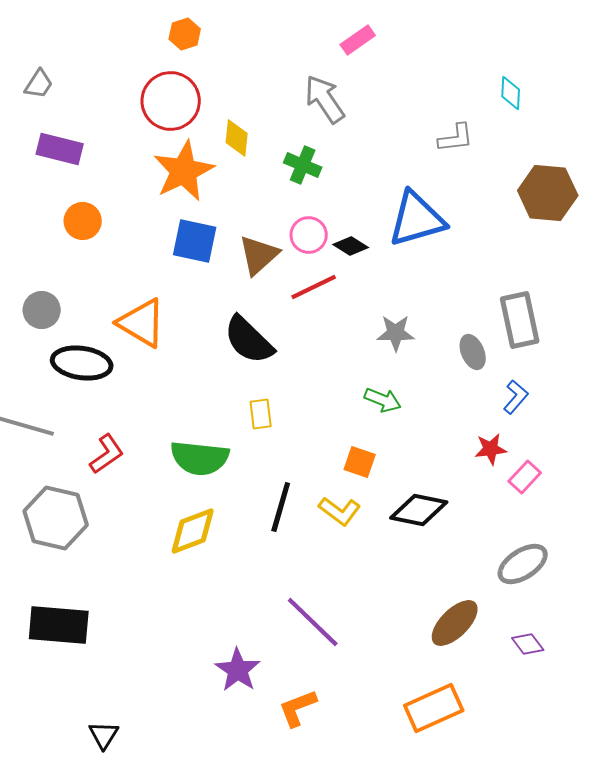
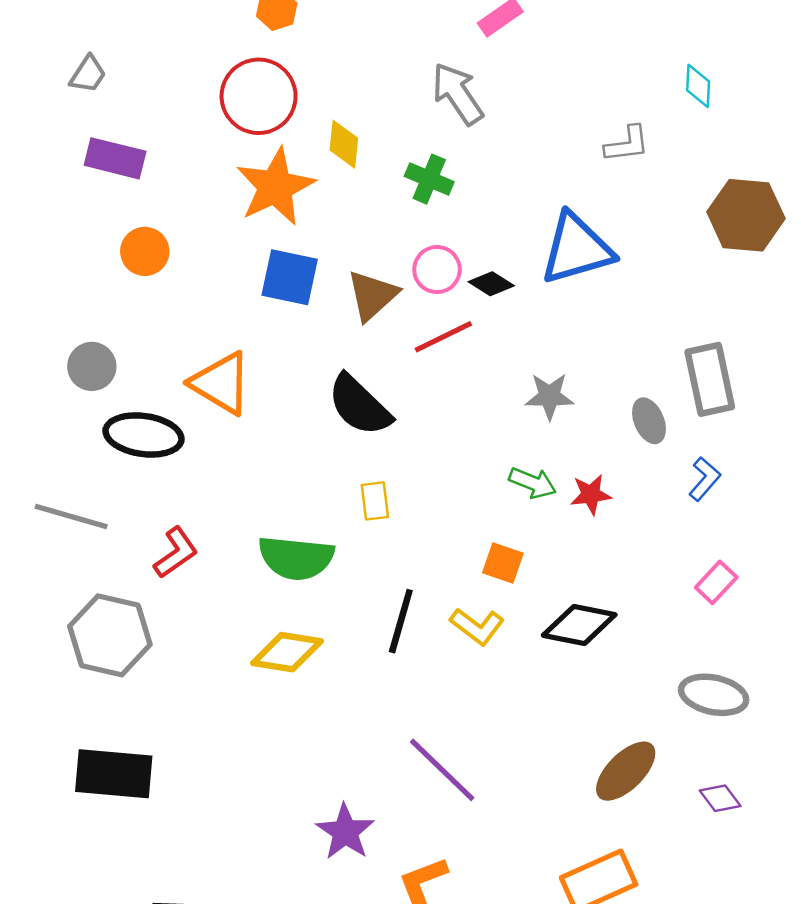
red star: (491, 449) -> (591, 494), moved
yellow diamond: (193, 531) -> (287, 652), turned 30
gray ellipse: (523, 564) -> (714, 695), turned 45

